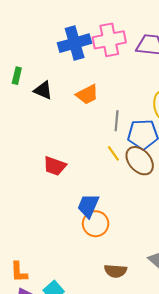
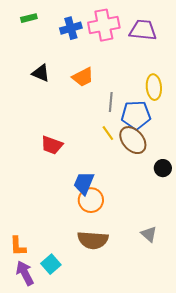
blue cross: (75, 43) -> (71, 28), size x0.7
green rectangle: (17, 76) -> (29, 18), moved, turned 63
brown semicircle: (116, 271) -> (93, 240), moved, size x1.4

